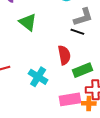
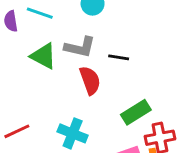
gray L-shape: (83, 17) -> (80, 47), moved, turned 40
red semicircle: (64, 55) -> (90, 80), moved

